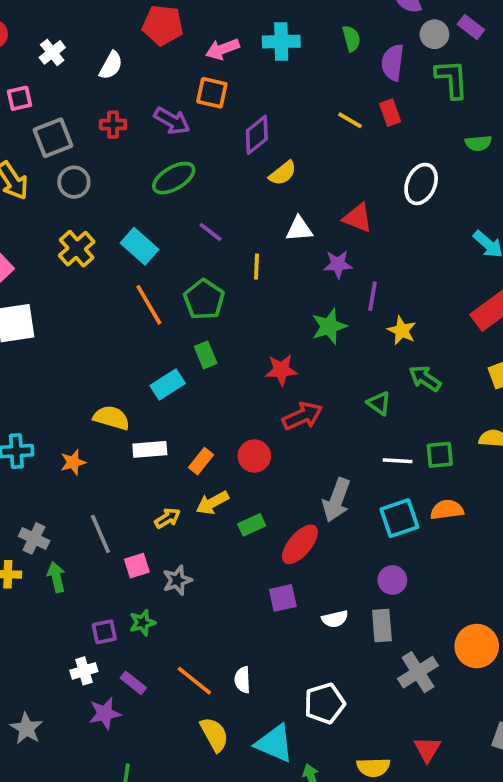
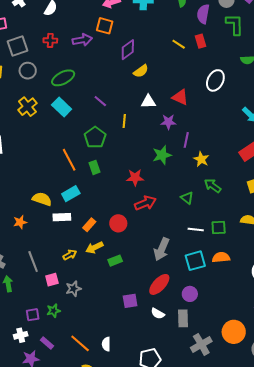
purple arrow: (172, 121) -> (82, 40), turned -42
green ellipse: (174, 178) -> (63, 78), moved
orange line: (149, 305) -> (69, 160), moved
cyan rectangle: (168, 385) -> (71, 194), moved
red ellipse: (300, 544) -> (159, 284), moved
white semicircle: (335, 619) -> (158, 314), turned 40

